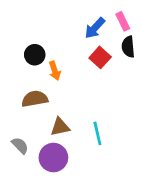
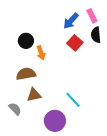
brown triangle: (60, 127) -> (34, 95), moved
cyan line: (97, 133) -> (73, 100), turned -30
purple circle: (53, 158) -> (55, 121), moved

